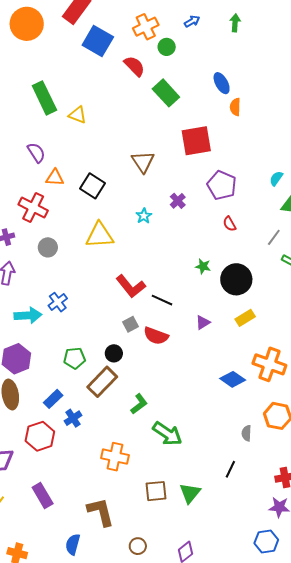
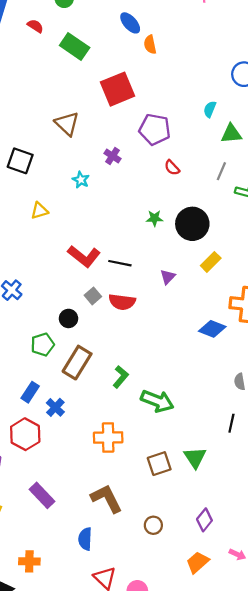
red semicircle: (134, 66) -> (35, 26), size x0.7
yellow triangle: (100, 235) -> (39, 211), size x0.6
black circle: (114, 353) -> (68, 318), moved

